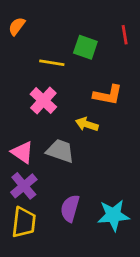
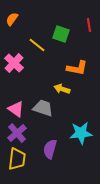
yellow line: (52, 63) -> (37, 45), turned 30
pink cross: (43, 100) -> (14, 63), moved
cyan star: (113, 215) -> (81, 133), moved

